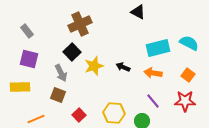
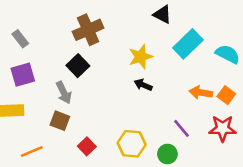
cyan rectangle: (158, 48) -> (188, 44), moved, turned -30
purple square: (29, 59) -> (23, 75), turned -30
yellow star: (94, 66) -> (141, 57), moved
orange arrow: (153, 73) -> (201, 93), moved

